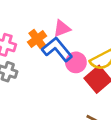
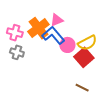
orange cross: (37, 39) -> (38, 28), size x1.5

